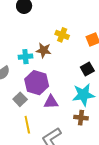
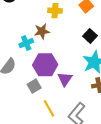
gray square: (20, 99) -> (34, 86), turned 32
purple triangle: (51, 102) -> (65, 79), turned -35

